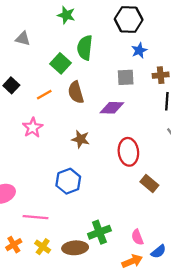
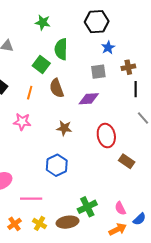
orange line: (44, 95) -> (30, 93), turned -40
pink star: (33, 128) -> (22, 122), turned -30

